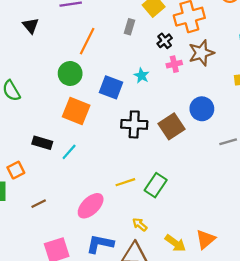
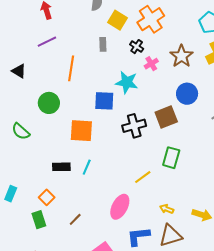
brown star: (201, 53) -> (181, 56), moved
green circle: (70, 74) -> (49, 103), moved
cyan star: (142, 76) -> (127, 82), size x1.6
brown square: (171, 126) -> (166, 117), turned 30
green rectangle: (156, 185) -> (171, 158), moved

